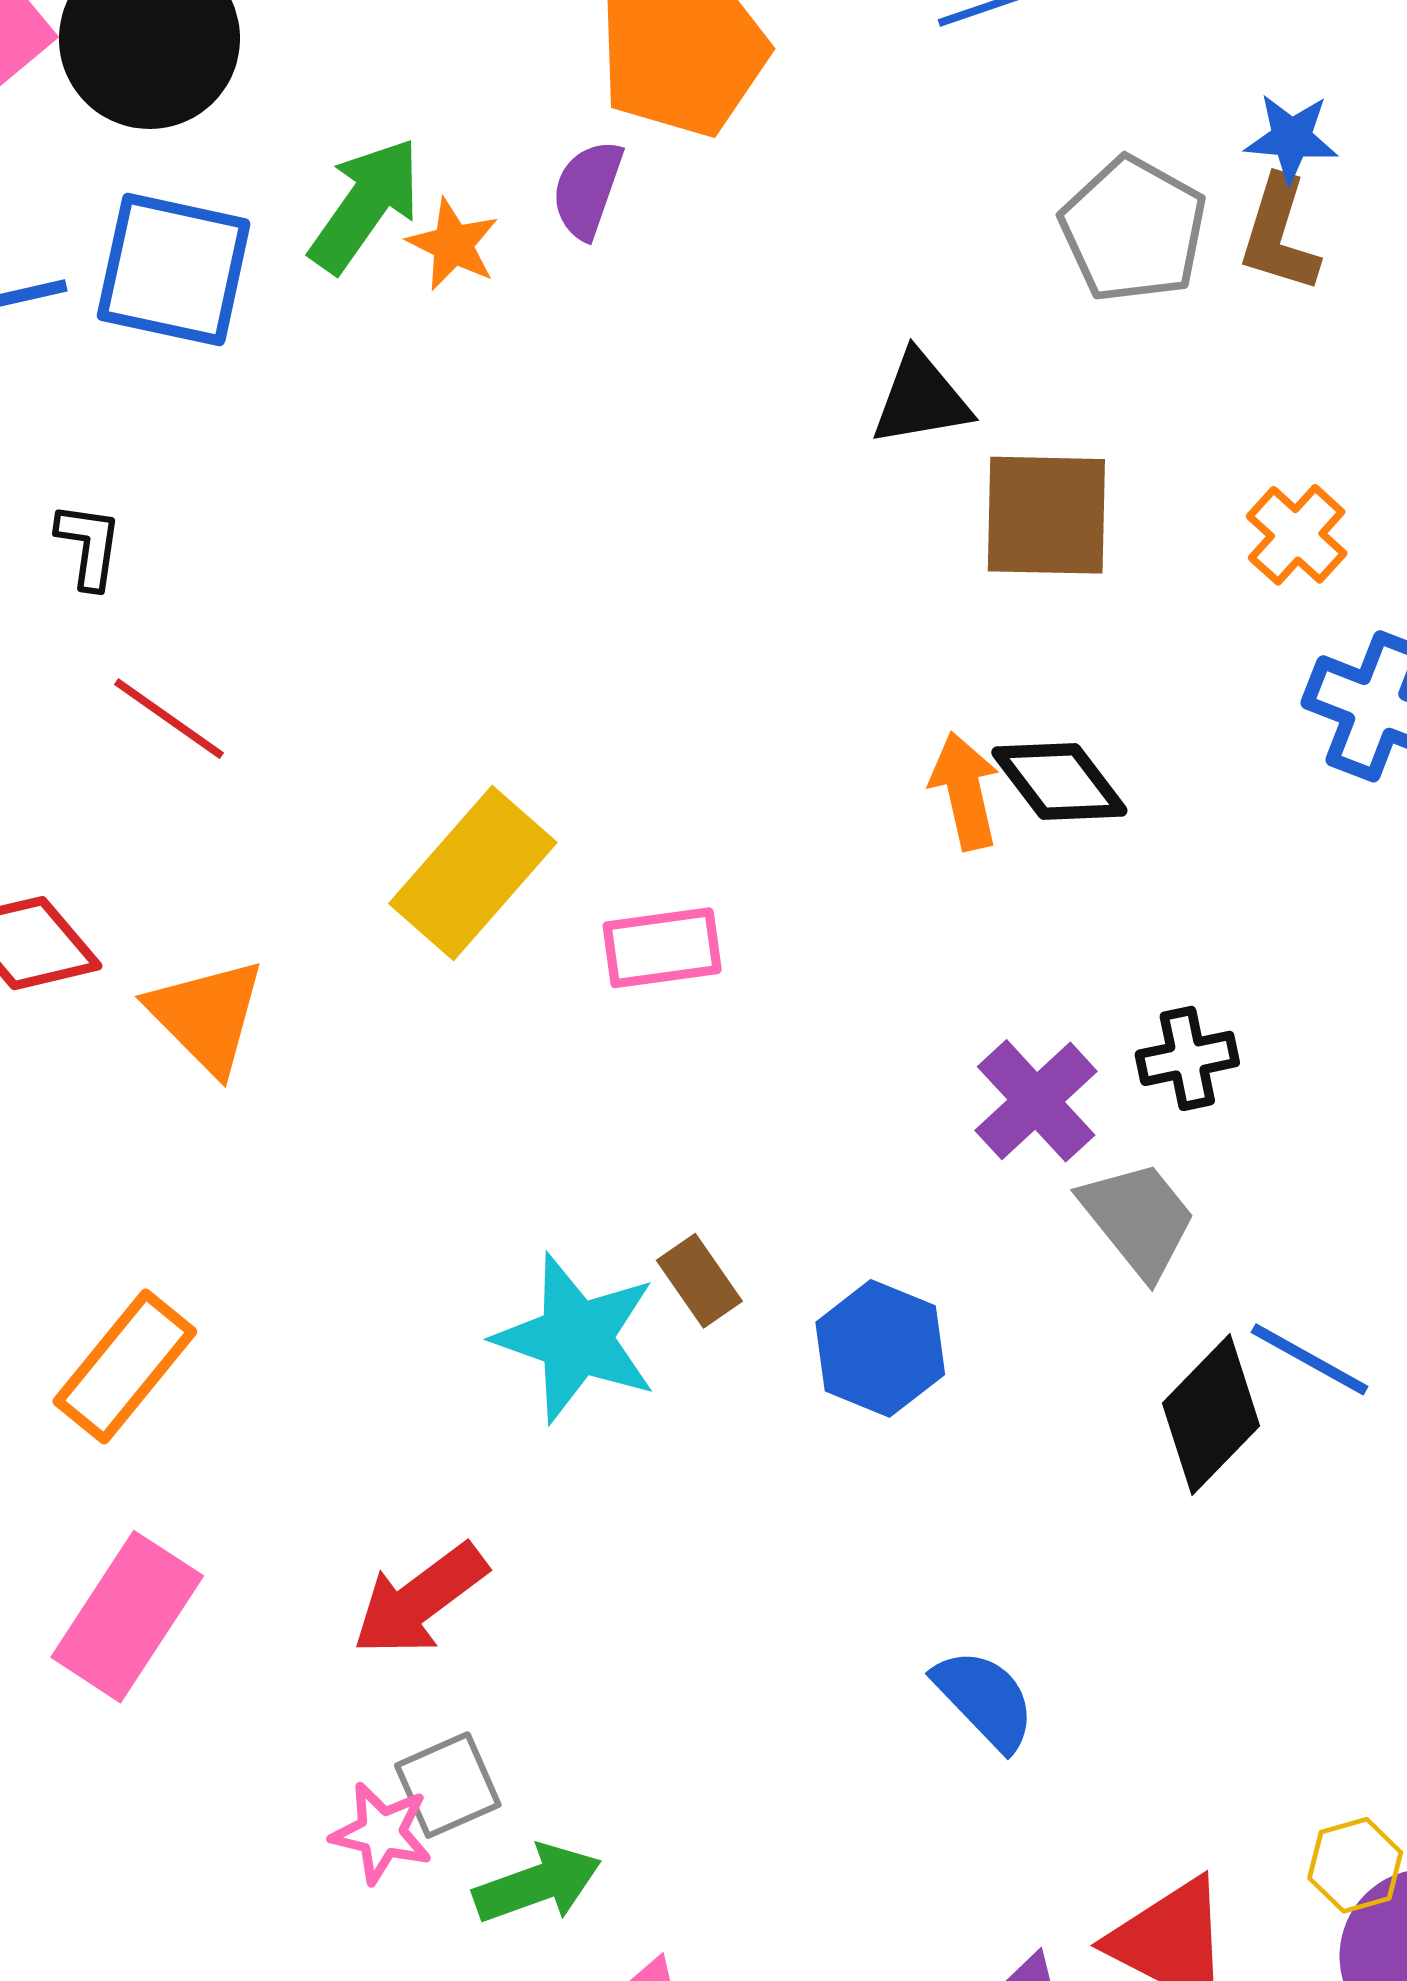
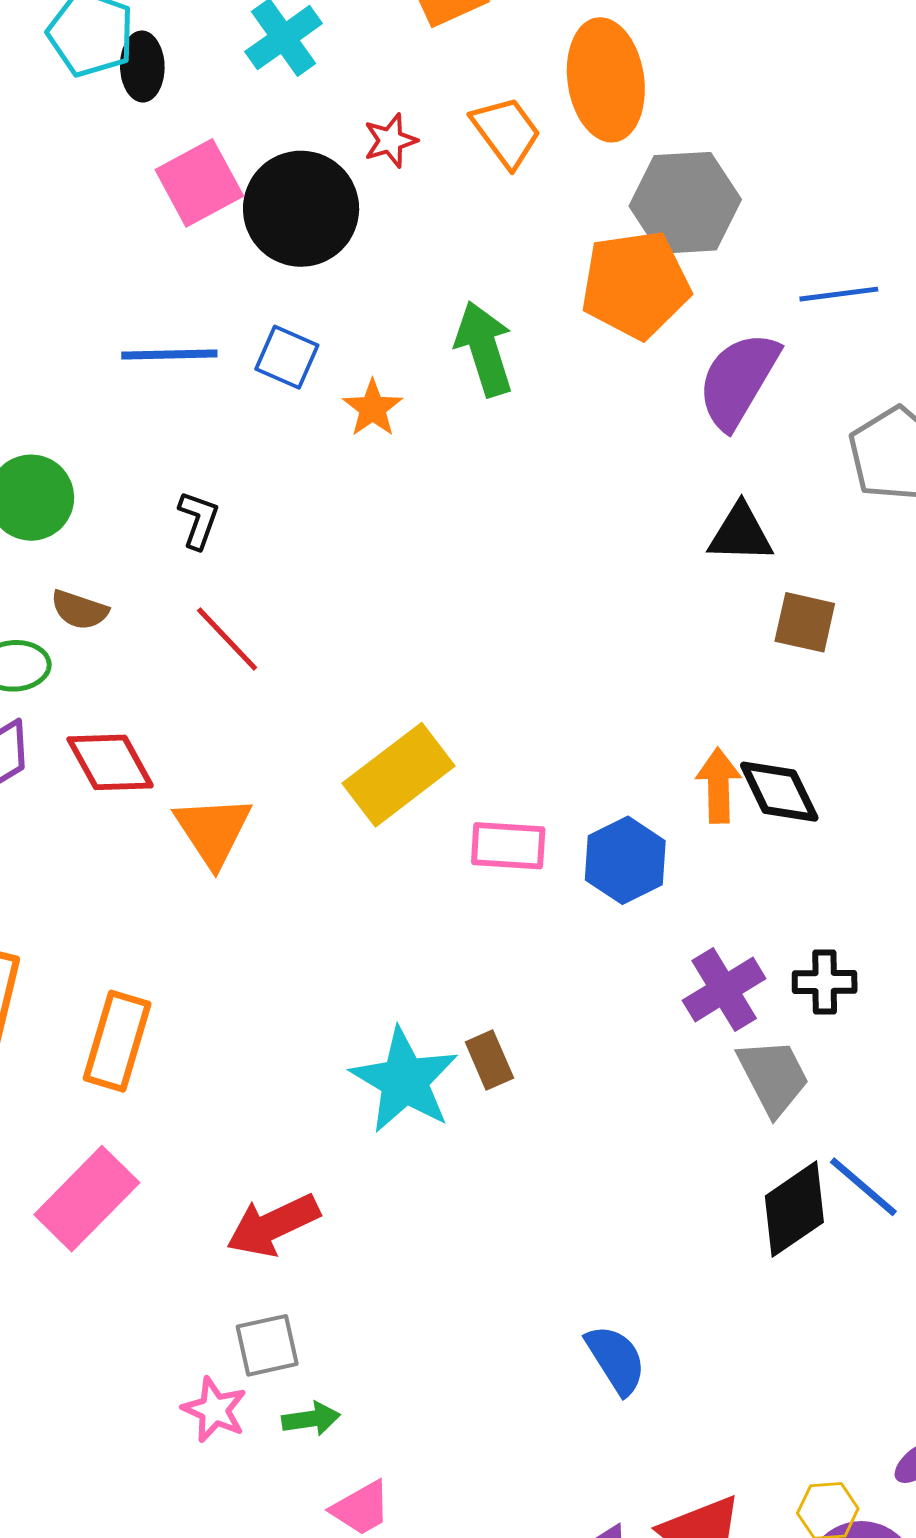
purple semicircle: (587, 189) -> (738, 380), moved, size x1.6
green arrow: (365, 205) -> (484, 349), moved, turned -64
orange star: (453, 244) -> (373, 408), moved
blue square: (174, 270) -> (287, 357), size x0.6
brown square: (1046, 515) -> (805, 622), size x0.7
blue hexagon: (880, 1348) -> (625, 860), moved
orange rectangle: (125, 1367) -> (117, 1041), turned -34
pink star: (381, 1833) -> (214, 1410), moved
green arrow: (537, 1884) -> (311, 1419), size x0.7

